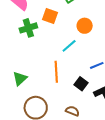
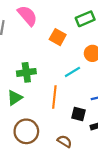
green cross: (28, 28) -> (26, 72), moved
black square: (81, 84) -> (78, 114), turned -32

